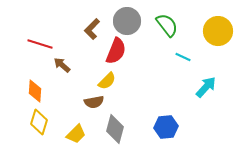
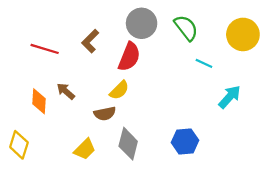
brown L-shape: (92, 29) -> (90, 41), moved
brown arrow: (62, 65) -> (66, 91), moved
yellow diamond: (39, 122) -> (19, 145), moved

